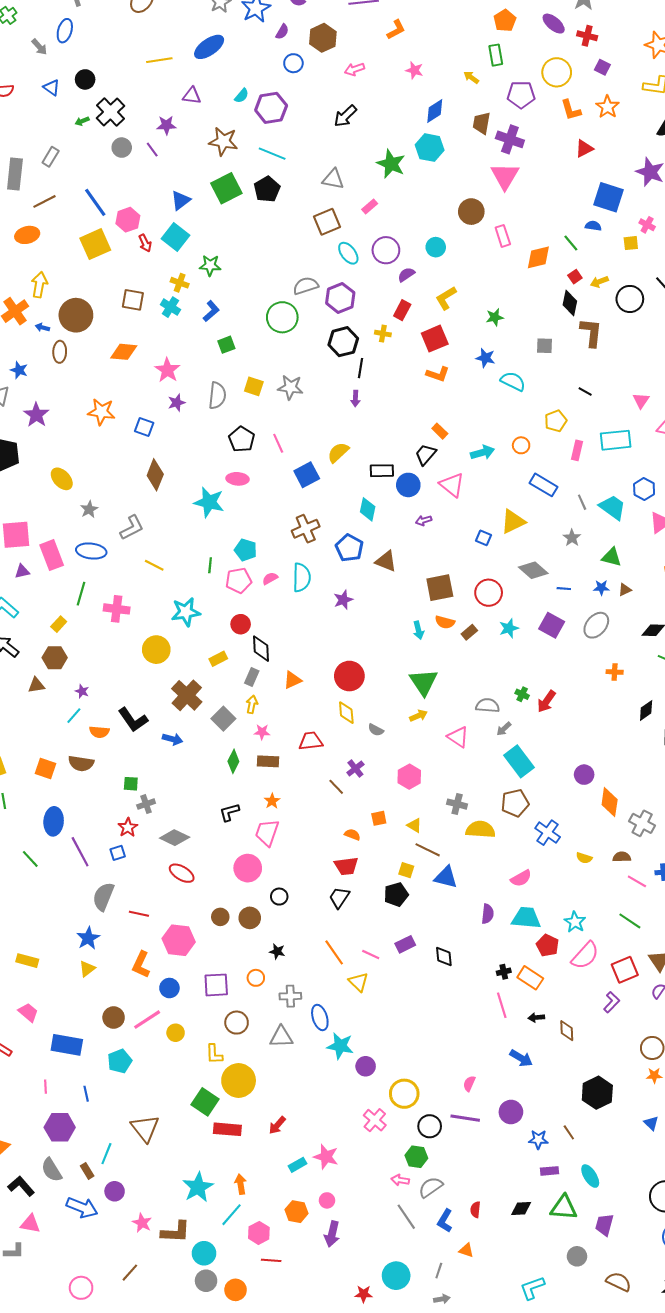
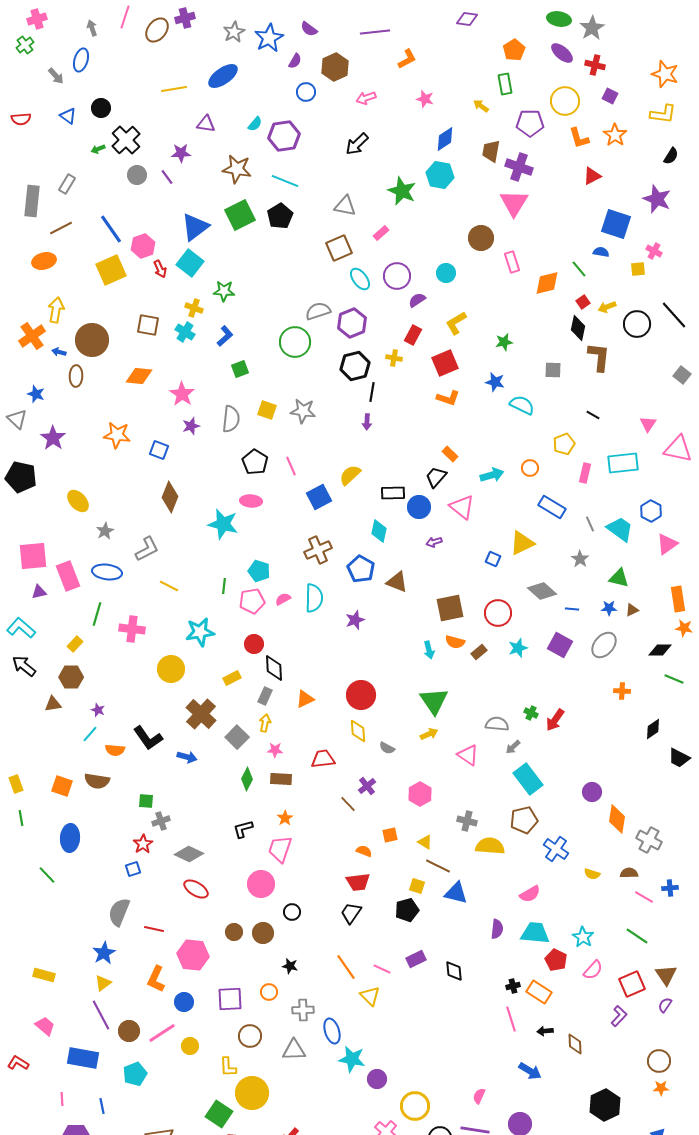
blue triangle: (181, 200) -> (195, 227), size x1.4
purple line: (80, 852) -> (101, 1015), moved
pink semicircle: (585, 955) -> (593, 970), size x0.7

